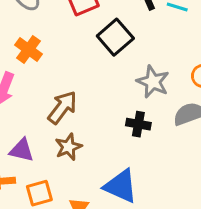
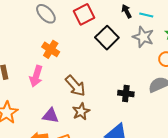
gray star: (153, 82) -> (143, 37), moved
brown arrow: (62, 107) -> (75, 86), turned 105

